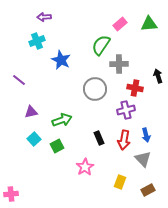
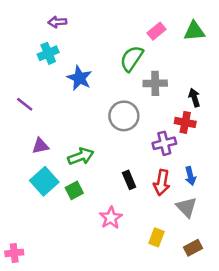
black arrow: (158, 76) -> (194, 98), moved
red cross: (135, 88) -> (185, 122), moved
cyan square: (34, 139) -> (44, 181), size x1.5

